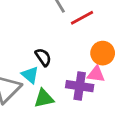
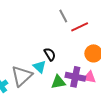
pink triangle: (96, 74) -> (89, 77), moved
green triangle: (44, 98) -> (58, 82), moved

